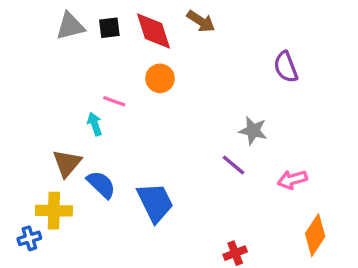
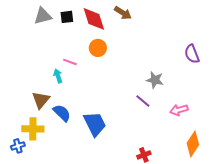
purple semicircle: (286, 67) -> (192, 54), moved

